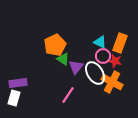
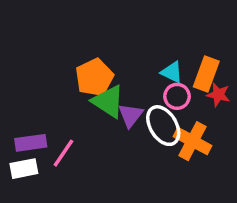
green triangle: (63, 59) -> (108, 102), size x1.5
red star: (115, 61) -> (218, 95), moved
pink line: (68, 95) -> (63, 153), moved
white rectangle: (14, 98) -> (24, 169), turned 63

